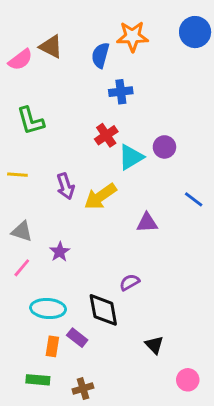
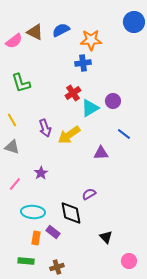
orange star: (132, 36) -> (91, 40), moved
blue semicircle: (100, 55) -> (61, 30), moved, turned 48
yellow line: (17, 175) -> (12, 120), turned 56
blue line: (194, 199) -> (124, 134), moved
gray triangle: (22, 231) -> (12, 147), moved

